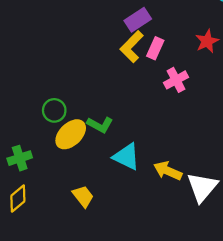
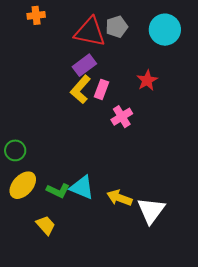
green L-shape: (100, 125) -> (58, 191), moved
yellow ellipse: (71, 134) -> (23, 185), moved

